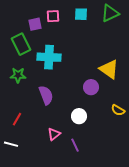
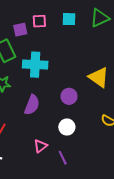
purple circle: (91, 87) -> (69, 96), moved
purple semicircle: (46, 95) -> (32, 105), turned 42

